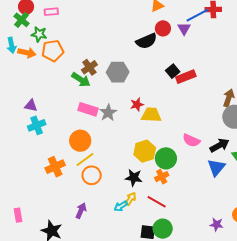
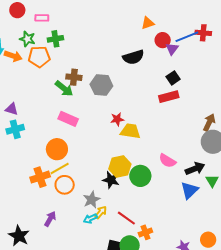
green cross: (22, 20) -> (55, 39), moved, turned 35
red circle: (163, 28) -> (163, 40), moved
brown cross: (89, 67) -> (74, 77), turned 35
black square: (173, 71) -> (173, 78), moved
gray star: (108, 113) -> (92, 200), moved
orange cross: (55, 167) -> (40, 177), moved
orange cross: (162, 177) -> (145, 232), moved
black star: (134, 178) -> (111, 180), moved

